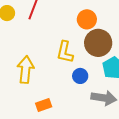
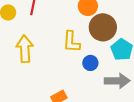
yellow arrow: (26, 70) -> (25, 49), moved

